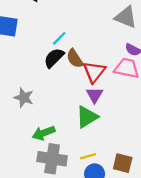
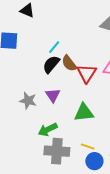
purple triangle: (95, 95) -> (53, 95), moved
green triangle: (87, 117) -> (84, 113), turned 30
yellow line: (88, 156) -> (88, 146), turned 40

